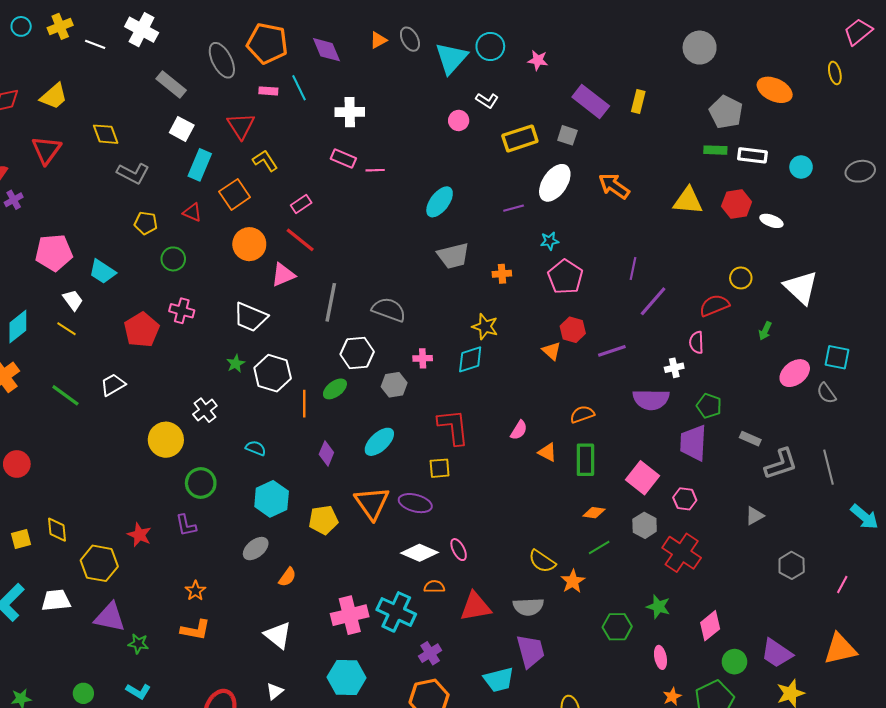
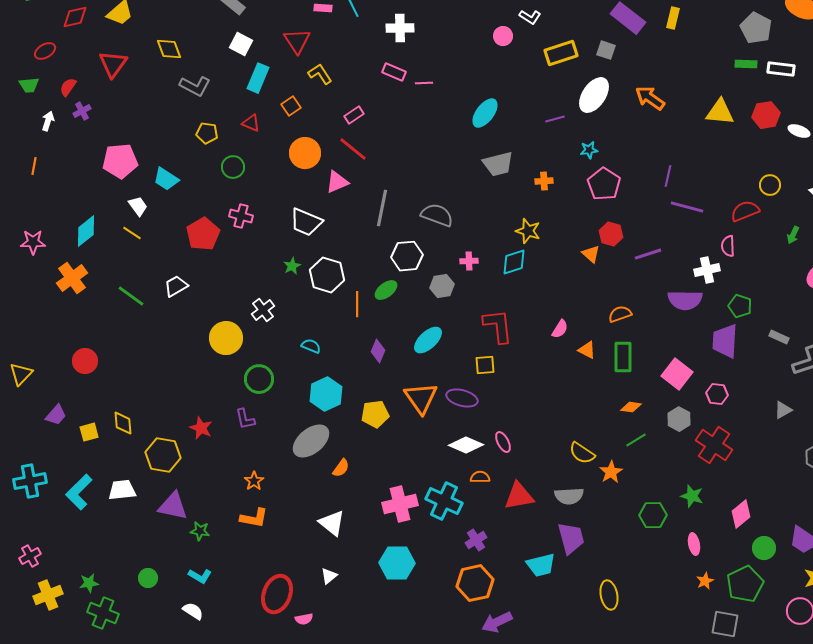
orange square: (235, 194) -> (291, 106), size x0.7
purple line: (653, 301) -> (687, 207), turned 64
white cross: (674, 368) -> (707, 270), size x1.4
gray ellipse: (256, 549) -> (311, 441), size x1.5

